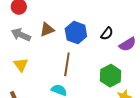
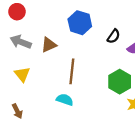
brown triangle: (47, 30) -> (49, 45), moved
blue hexagon: (76, 33) -> (80, 23), moved

